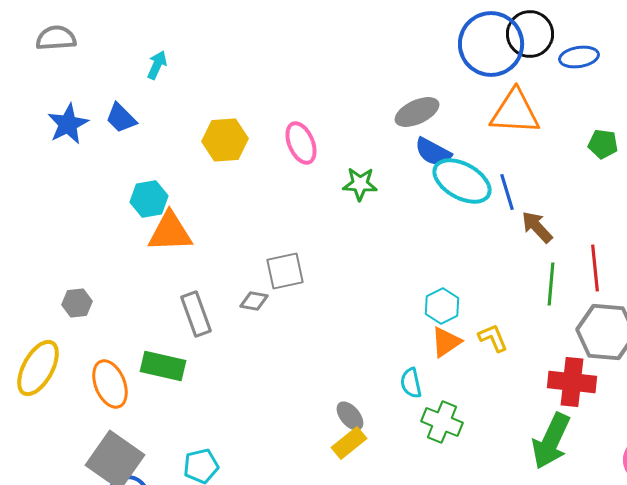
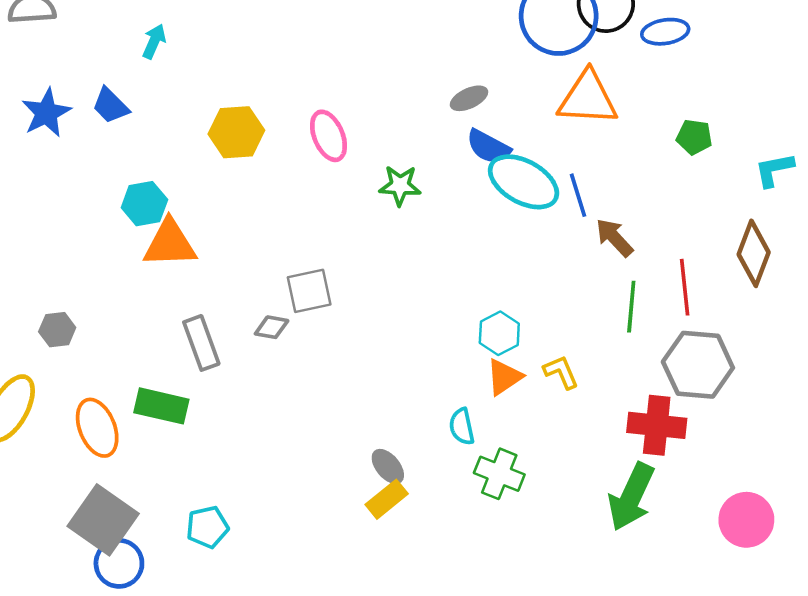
gray ellipse: (417, 112) -> (469, 98), size x0.7

